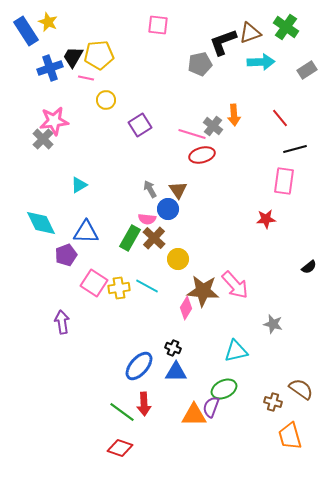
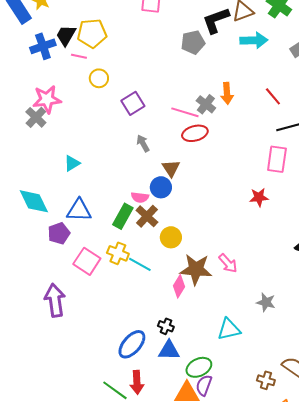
gray arrow: (150, 189) -> (143, 143), moved
pink arrow: (235, 285) -> (228, 263), size x0.7
yellow cross: (119, 288) -> (118, 253), moved, turned 30
purple arrow: (62, 322) -> (55, 300), size x1.4
green ellipse: (224, 389) -> (199, 367), moved

